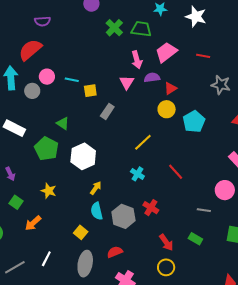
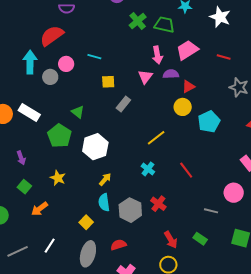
cyan line: (72, 80) -> (94, 57), moved

